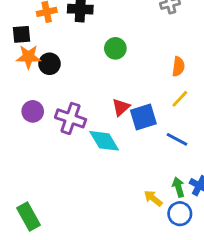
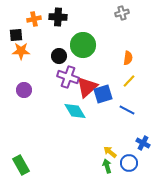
green circle: (115, 48) -> (83, 45), size x1.6
black circle: (50, 64) -> (59, 56), moved
red triangle: (121, 107) -> (87, 87), size x1.6
purple cross: (71, 118) -> (68, 77), moved
green arrow: (178, 187) -> (107, 166), moved

